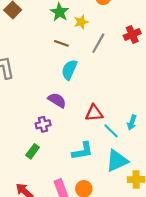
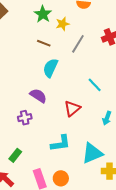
red triangle: (94, 113) -> (72, 108), turned -36
cyan line: (111, 131) -> (95, 85), moved
green rectangle: (33, 151) -> (15, 155), moved

